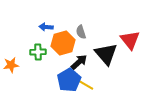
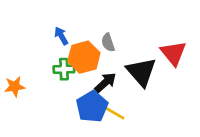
blue arrow: (46, 27) -> (61, 36), turned 56
green cross: (38, 52) -> (64, 69), moved

